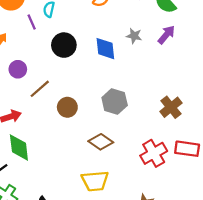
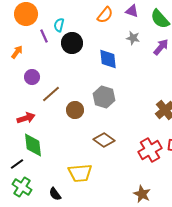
gray star: (134, 36) -> (133, 38), moved
black circle: (64, 45) -> (72, 43), moved
gray hexagon: (115, 101) -> (104, 97), moved
yellow trapezoid: (95, 181) -> (80, 173), moved

